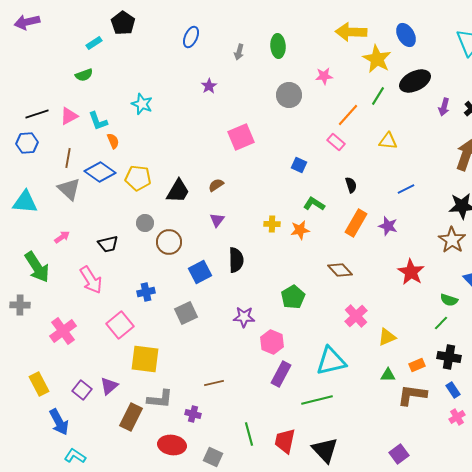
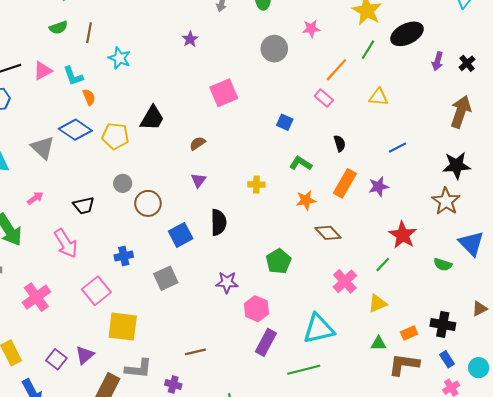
brown line: (68, 158) -> (89, 33), moved
black trapezoid: (178, 191) -> (152, 118), moved
purple star: (388, 226) -> (379, 187), turned -30
orange star: (300, 230) -> (306, 200), moved
green line: (441, 323) -> (383, 264), moved

